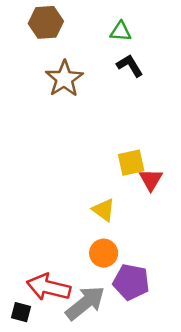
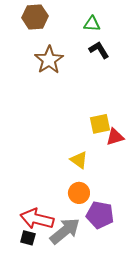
red triangle: (151, 180) -> (115, 137), turned 42
black square: (21, 312) -> (28, 238), moved

